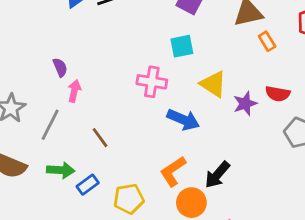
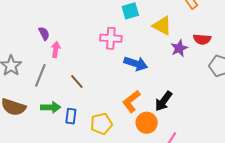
yellow triangle: (213, 84) -> (162, 26), moved
blue rectangle: (88, 185) -> (71, 116), turned -42

